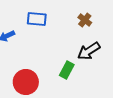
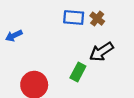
blue rectangle: (37, 19) -> (74, 17), moved

